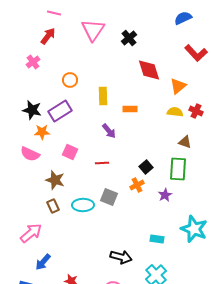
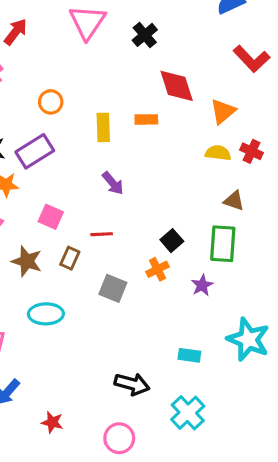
orange rectangle: (130, 109) -> (146, 119), moved
cyan ellipse: (83, 205) -> (46, 314), moved
brown rectangle: (53, 206) -> (70, 258), moved, turned 48

